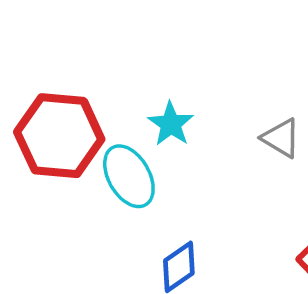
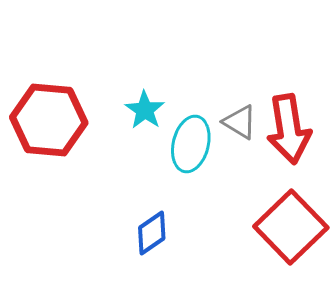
cyan ellipse: (129, 176) -> (191, 144), moved, turned 44

